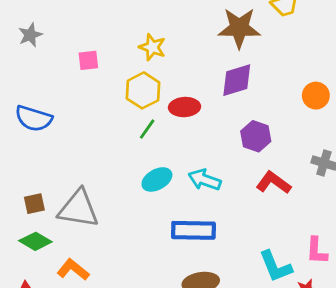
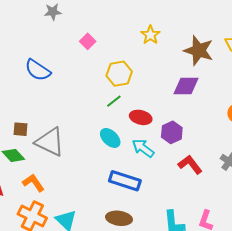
yellow star: (152, 47) -> (150, 35), moved
pink square: (88, 60) -> (88, 41), turned 35
red ellipse: (185, 107) -> (141, 117), moved
purple hexagon: (256, 136) -> (172, 132), moved
cyan ellipse: (157, 179) -> (110, 138), turned 55

